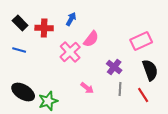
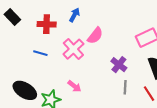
black rectangle: (20, 23) -> (12, 17), moved
blue line: (19, 50) -> (40, 53), moved
pink arrow: (87, 88) -> (74, 86), moved

